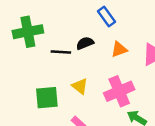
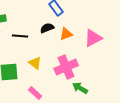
black semicircle: (85, 43) -> (47, 28), moved

